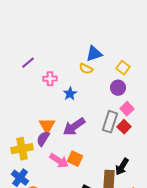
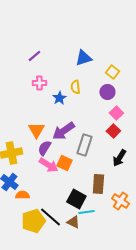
purple line: (28, 63) -> (34, 56), moved
yellow semicircle: (86, 69) -> (75, 87), moved, turned 56
gray rectangle: (110, 122) -> (84, 145), moved
purple semicircle: (43, 139) -> (44, 148), moved
black arrow: (122, 167) -> (119, 158), moved

